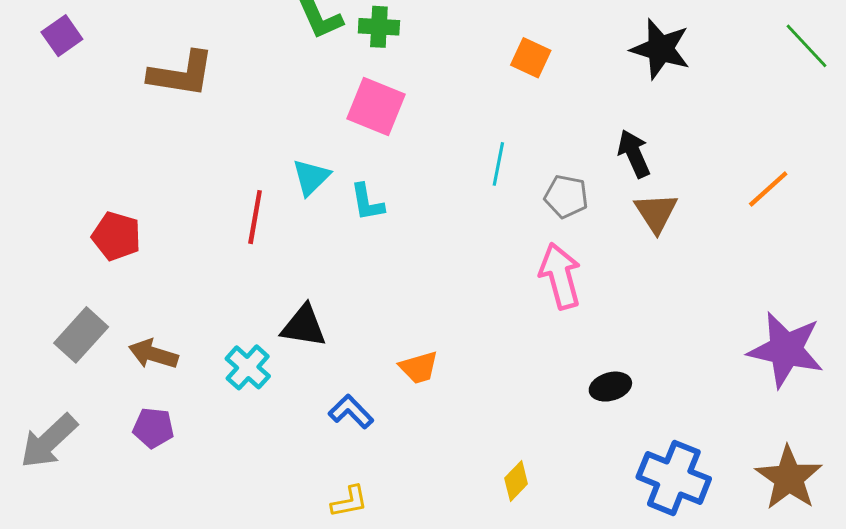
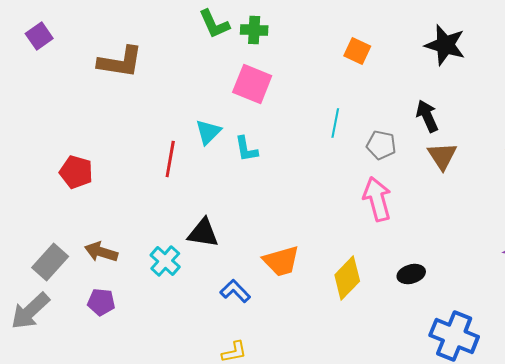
gray rectangle: (81, 335) -> (50, 262), moved
orange trapezoid: (419, 367) -> (281, 261), size x1.4
yellow diamond: (516, 481) -> (347, 278), moved, size x1.6

